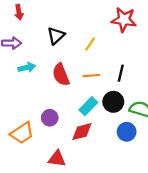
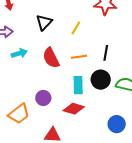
cyan rectangle: (88, 106) -> (78, 85), turned -42
red diamond: (82, 132) -> (74, 109), turned 35
blue circle: (127, 132) -> (117, 124), moved

